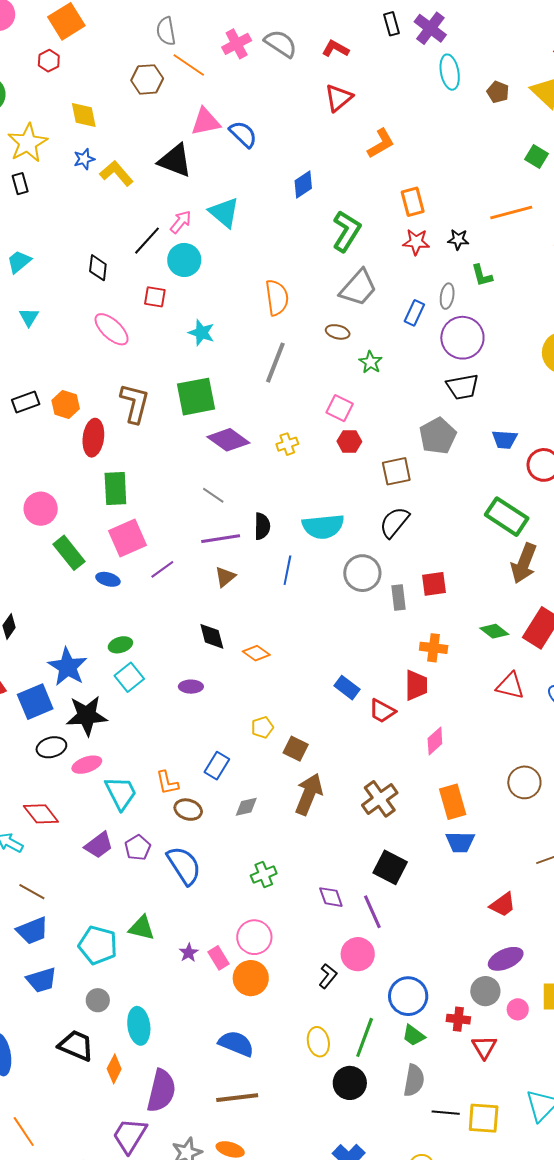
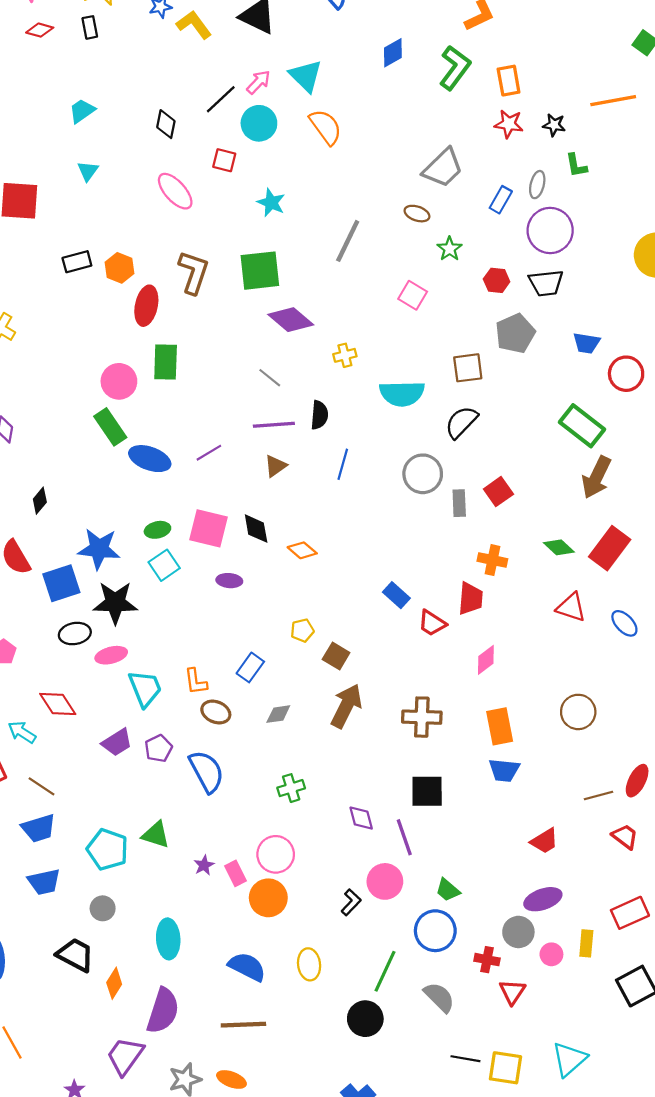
green L-shape: (346, 231) -> (455, 68), moved
orange semicircle: (277, 298) -> (326, 127), moved, turned -33
red hexagon: (349, 441) -> (497, 280), moved
yellow cross: (287, 444) -> (345, 355), moved
pink circle: (41, 509) -> (119, 381), moved
cyan semicircle: (323, 527) -> (402, 393), moved
pink square: (128, 538) -> (209, 528), moved, turned 33
blue ellipse: (108, 579) -> (150, 459), size x1.6
red square: (434, 584) -> (498, 492), turned -32
blue star: (68, 667) -> (99, 549), turned -30
brown cross: (380, 799) -> (422, 717), turned 33
black square: (390, 867) -> (427, 791), turned -32
cyan ellipse: (139, 1026) -> (168, 939), moved
green trapezoid: (414, 1035) -> (448, 890), moved
yellow ellipse: (318, 1042) -> (309, 964), moved
gray semicircle: (414, 1080) -> (439, 997), moved, turned -60

